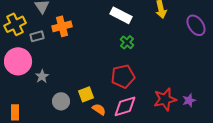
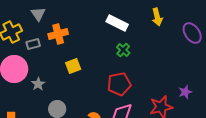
yellow square: (86, 94) -> (73, 66), moved
purple star: (189, 100) -> (185, 92), moved

